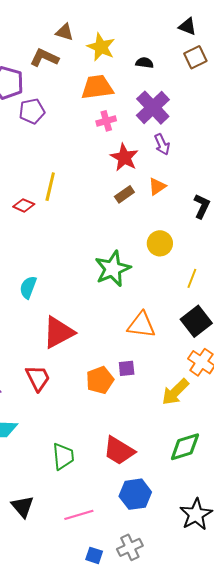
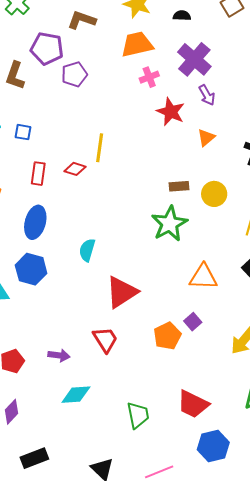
brown rectangle: (124, 194) -> (179, 186), moved, turned 36
purple square: (127, 368) -> (193, 322), turned -30

